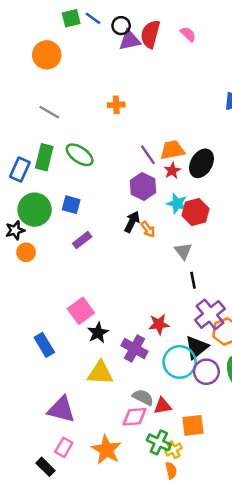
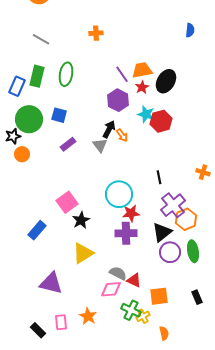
green ellipse: (80, 155) -> (66, 74), turned 65
gray triangle: (183, 251) -> (100, 145), moved
blue rectangle: (44, 345) -> (37, 230), turned 72
purple cross: (134, 349) -> (126, 233), moved, turned -30
cyan circle: (180, 362) -> (119, 194), moved
yellow triangle: (100, 373) -> (83, 253), turned -35
red triangle: (163, 406) -> (134, 280), turned 35
pink rectangle: (64, 447) -> (61, 322), moved, turned -35
orange star: (106, 450) -> (88, 316), size x0.7
orange semicircle: (171, 470) -> (164, 333), moved

